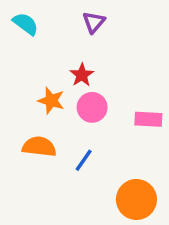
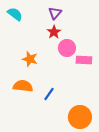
red star: (82, 75) -> (54, 32), moved
pink circle: (92, 107) -> (67, 48), moved
pink rectangle: (148, 119) -> (84, 60), moved

